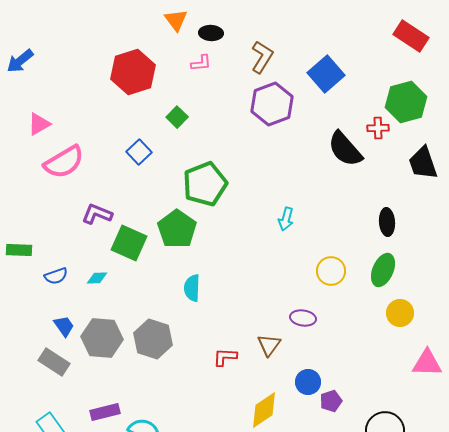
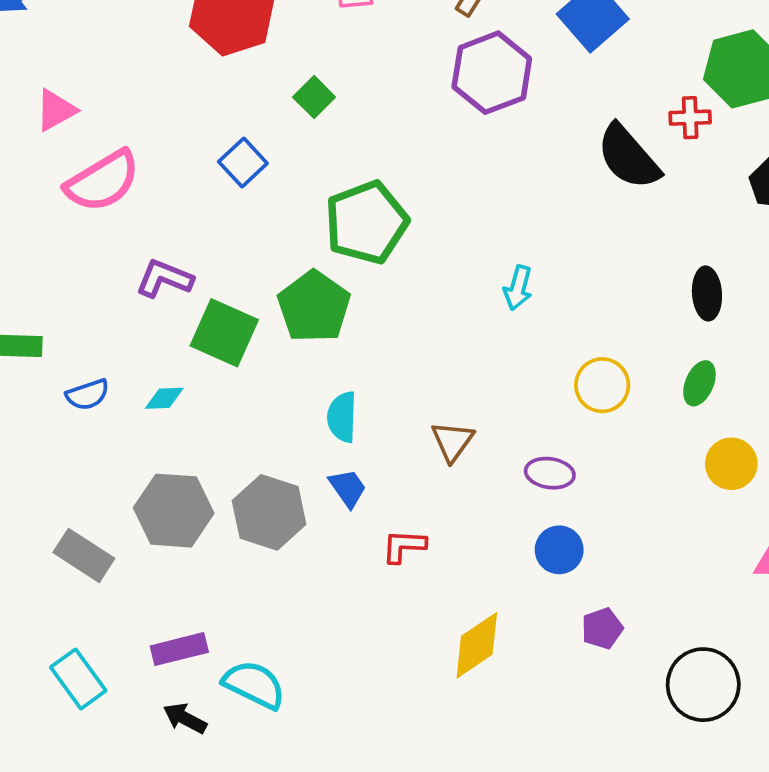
green ellipse: (383, 270) -> (699, 383), size x0.7
blue trapezoid: (64, 326) -> (348, 488), moved
brown triangle: (269, 345) -> (452, 441), moved
blue circle: (308, 382) -> (559, 550), moved

